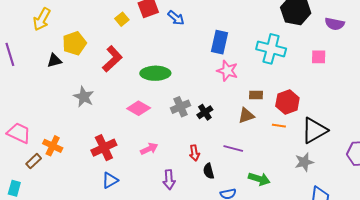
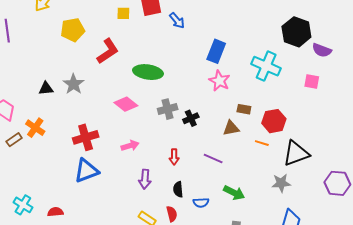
yellow square: (122, 19) -> (123, 13), turned 32
purple semicircle: (335, 24) -> (322, 50), moved
black triangle: (54, 61) -> (46, 89), moved
black semicircle: (209, 171) -> (178, 189), moved
blue triangle: (110, 180) -> (86, 171), size x1.5

